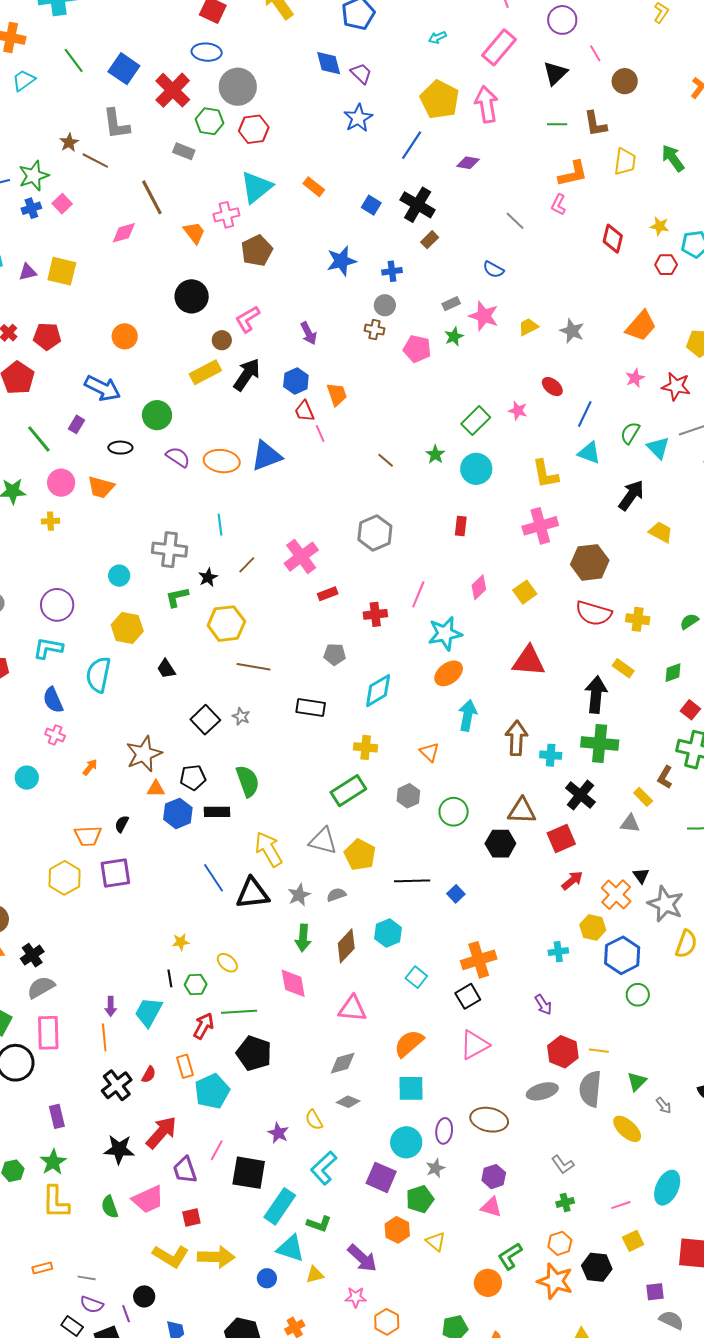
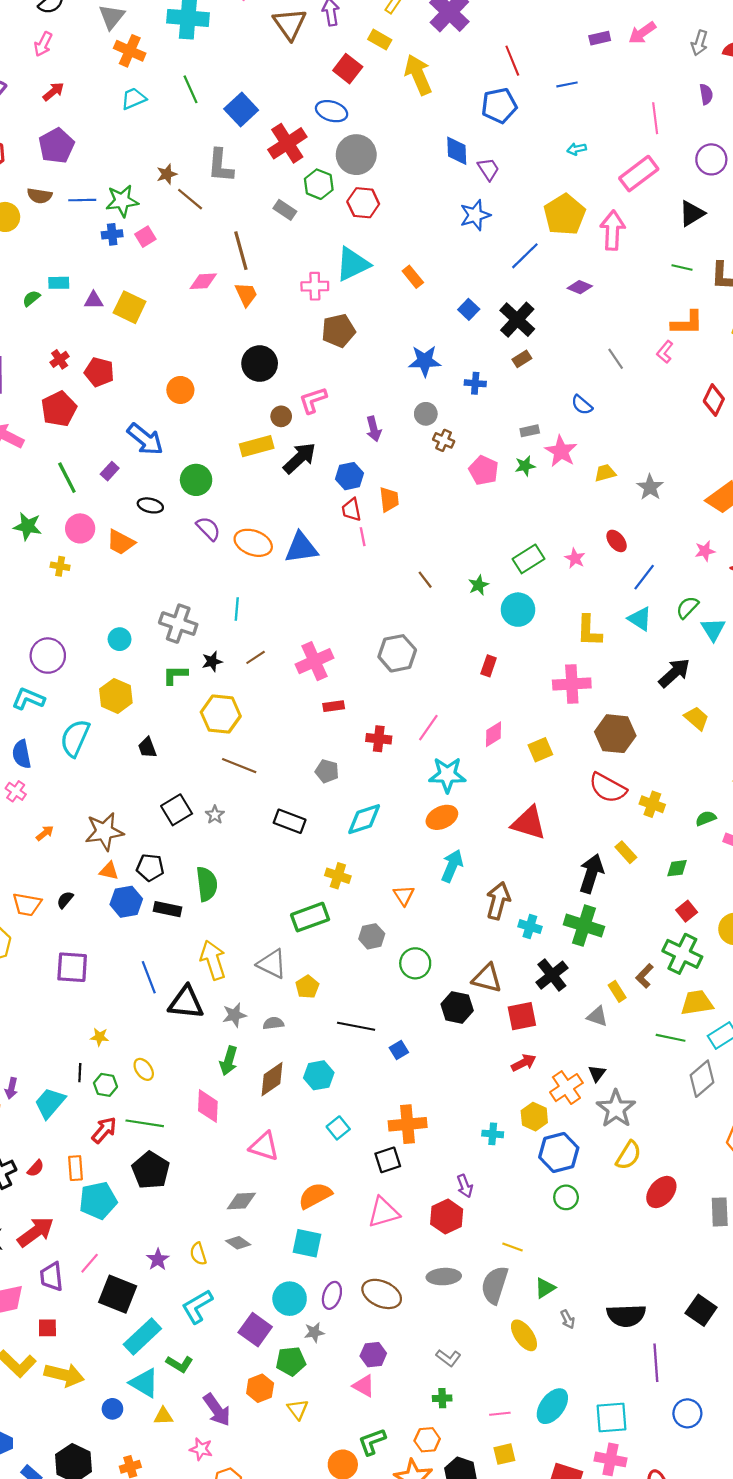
orange trapezoid: (194, 233) -> (246, 294), moved
gray circle: (385, 305) -> (426, 414), moved
yellow pentagon: (360, 855) -> (307, 987), size x0.7
purple square: (115, 873) -> (72, 967), moved
red hexagon: (563, 1052) -> (447, 1217), moved
gray L-shape: (563, 1164) -> (448, 1358), turned -30

